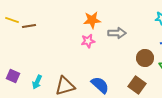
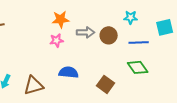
brown circle: (145, 58) -> (109, 35), moved
blue semicircle: (100, 85) -> (69, 72), moved, turned -36

